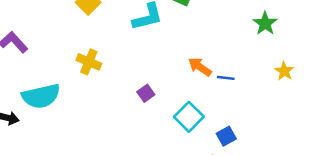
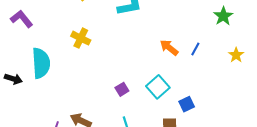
blue line: (226, 78) -> (195, 49), moved, turned -72
purple square: (146, 93) -> (122, 89), moved
cyan semicircle: (41, 96) -> (41, 63), turned -84

